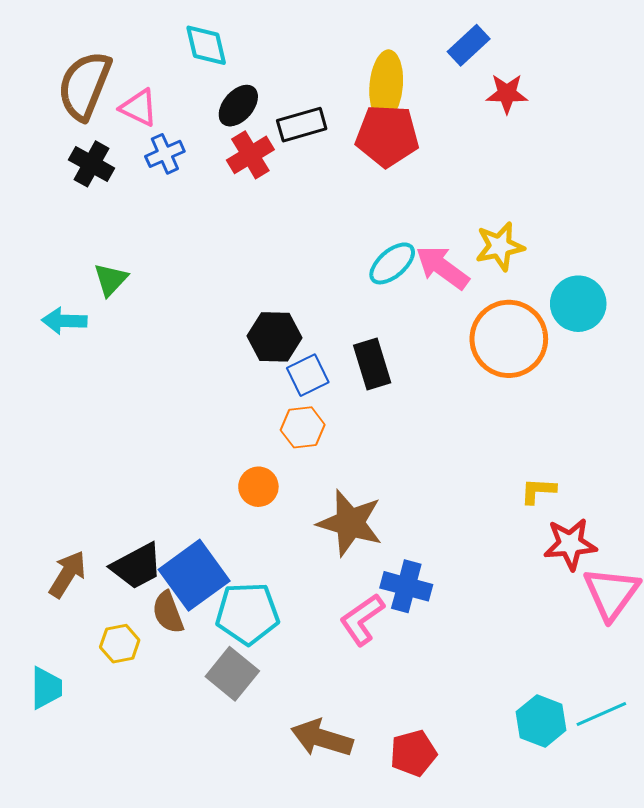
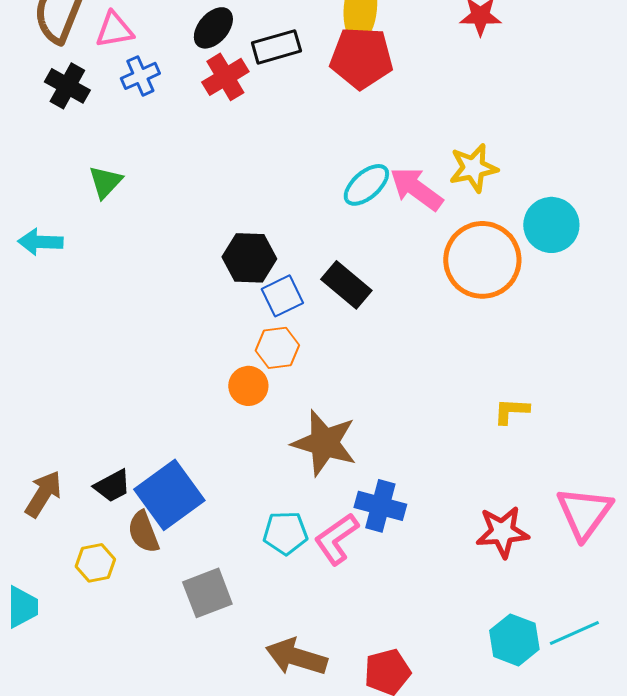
pink triangle: (139, 108) -> (114, 30), turned -36
green triangle: (111, 280) -> (105, 182), moved
black rectangle: (372, 364) -> (346, 285), turned -33
orange circle: (258, 487) -> (248, 386), moved
red star: (570, 544) -> (502, 532), moved
black trapezoid: (137, 566) -> (112, 486), size x0.7
cyan pentagon: (247, 613) -> (285, 533), moved, size x0.7
gray square: (232, 674) -> (207, 593), turned 30

